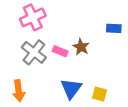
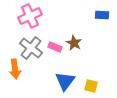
blue rectangle: (114, 28) -> (102, 15), moved
orange arrow: (19, 91) -> (15, 69), moved

